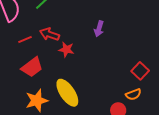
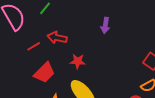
red star: (66, 50) -> (78, 61), moved

